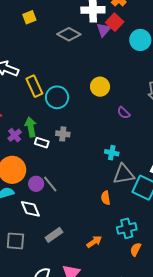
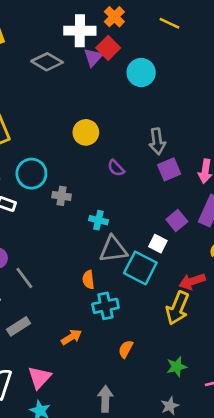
cyan circle: (57, 97) -> (31, 174), moved
gray cross: (63, 134) -> (62, 196), moved
gray line: (50, 184) -> (24, 278), moved
cyan cross: (127, 228) -> (106, 306), moved

